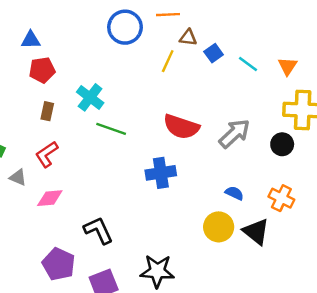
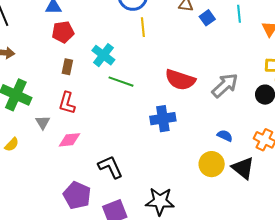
yellow line: (168, 61) -> (143, 27), moved, turned -30
cyan line: (248, 64) -> (239, 14), moved, turned 48
red L-shape: (47, 154) -> (67, 103), turned -40
gray triangle: (18, 177) -> (43, 122), turned 35

